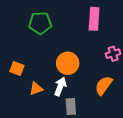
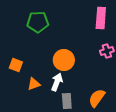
pink rectangle: (94, 19) -> (101, 18), moved
orange semicircle: (104, 85) -> (97, 98), moved

